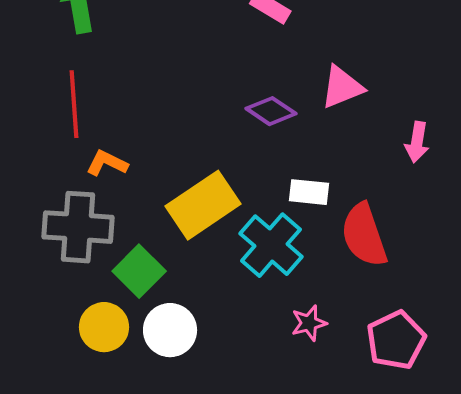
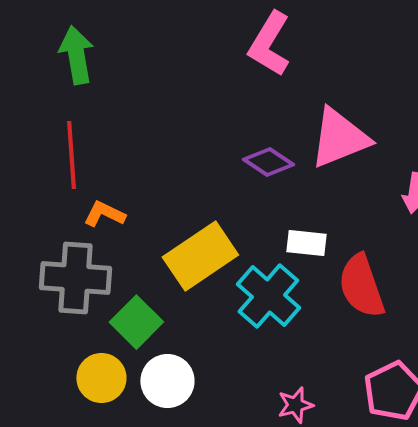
pink triangle: (342, 87) -> (339, 138), size x1.4
pink star: (309, 323) -> (295, 405), moved

